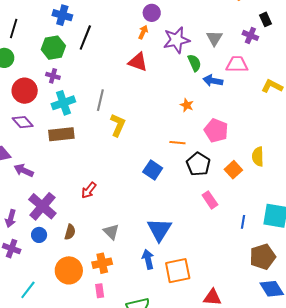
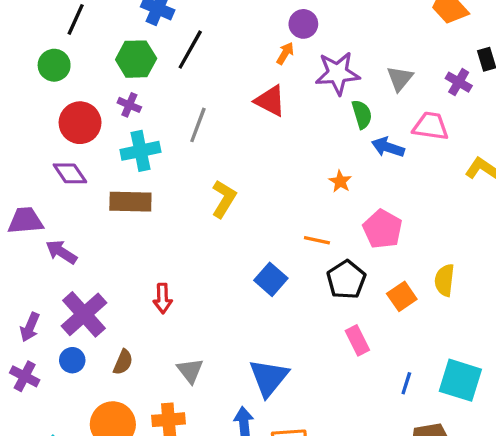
gray line: (100, 100) -> (198, 125), moved
red arrow: (89, 190) -> (163, 298), turned -48

